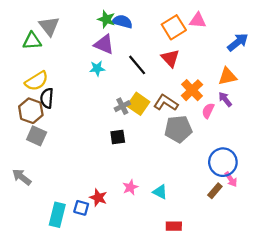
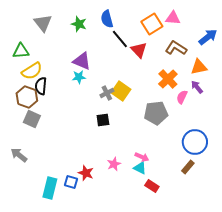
green star: (106, 19) -> (79, 24), moved
blue semicircle: (122, 22) -> (107, 19), turned -120
green triangle: (32, 41) -> (21, 51), moved
purple triangle: (104, 44) -> (82, 61), moved
red triangle: (170, 58) -> (139, 50), moved
black line: (137, 65) -> (120, 39), moved
cyan star: (97, 68) -> (79, 77), moved
brown L-shape: (166, 103) -> (176, 48), moved
pink arrow: (231, 179) -> (142, 157), moved, turned -32
red rectangle: (174, 226) -> (152, 186), moved, turned 32

